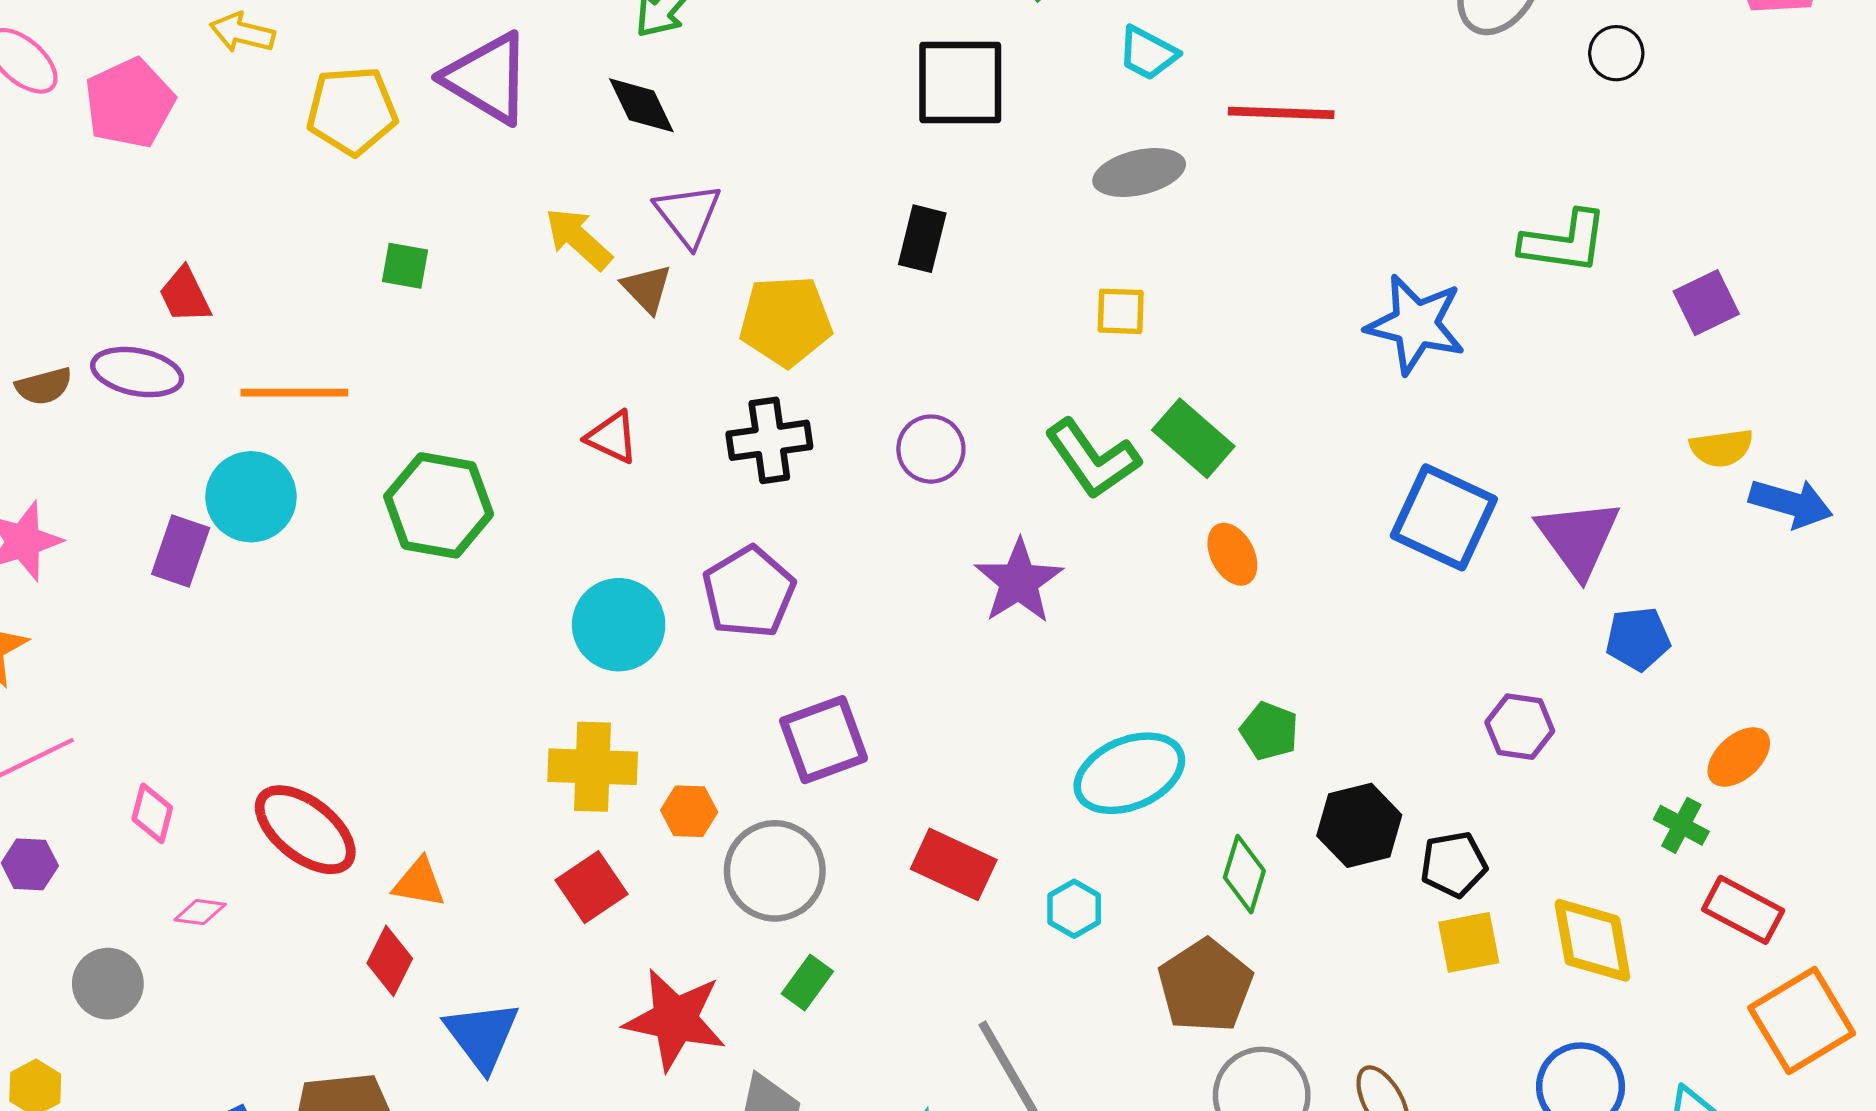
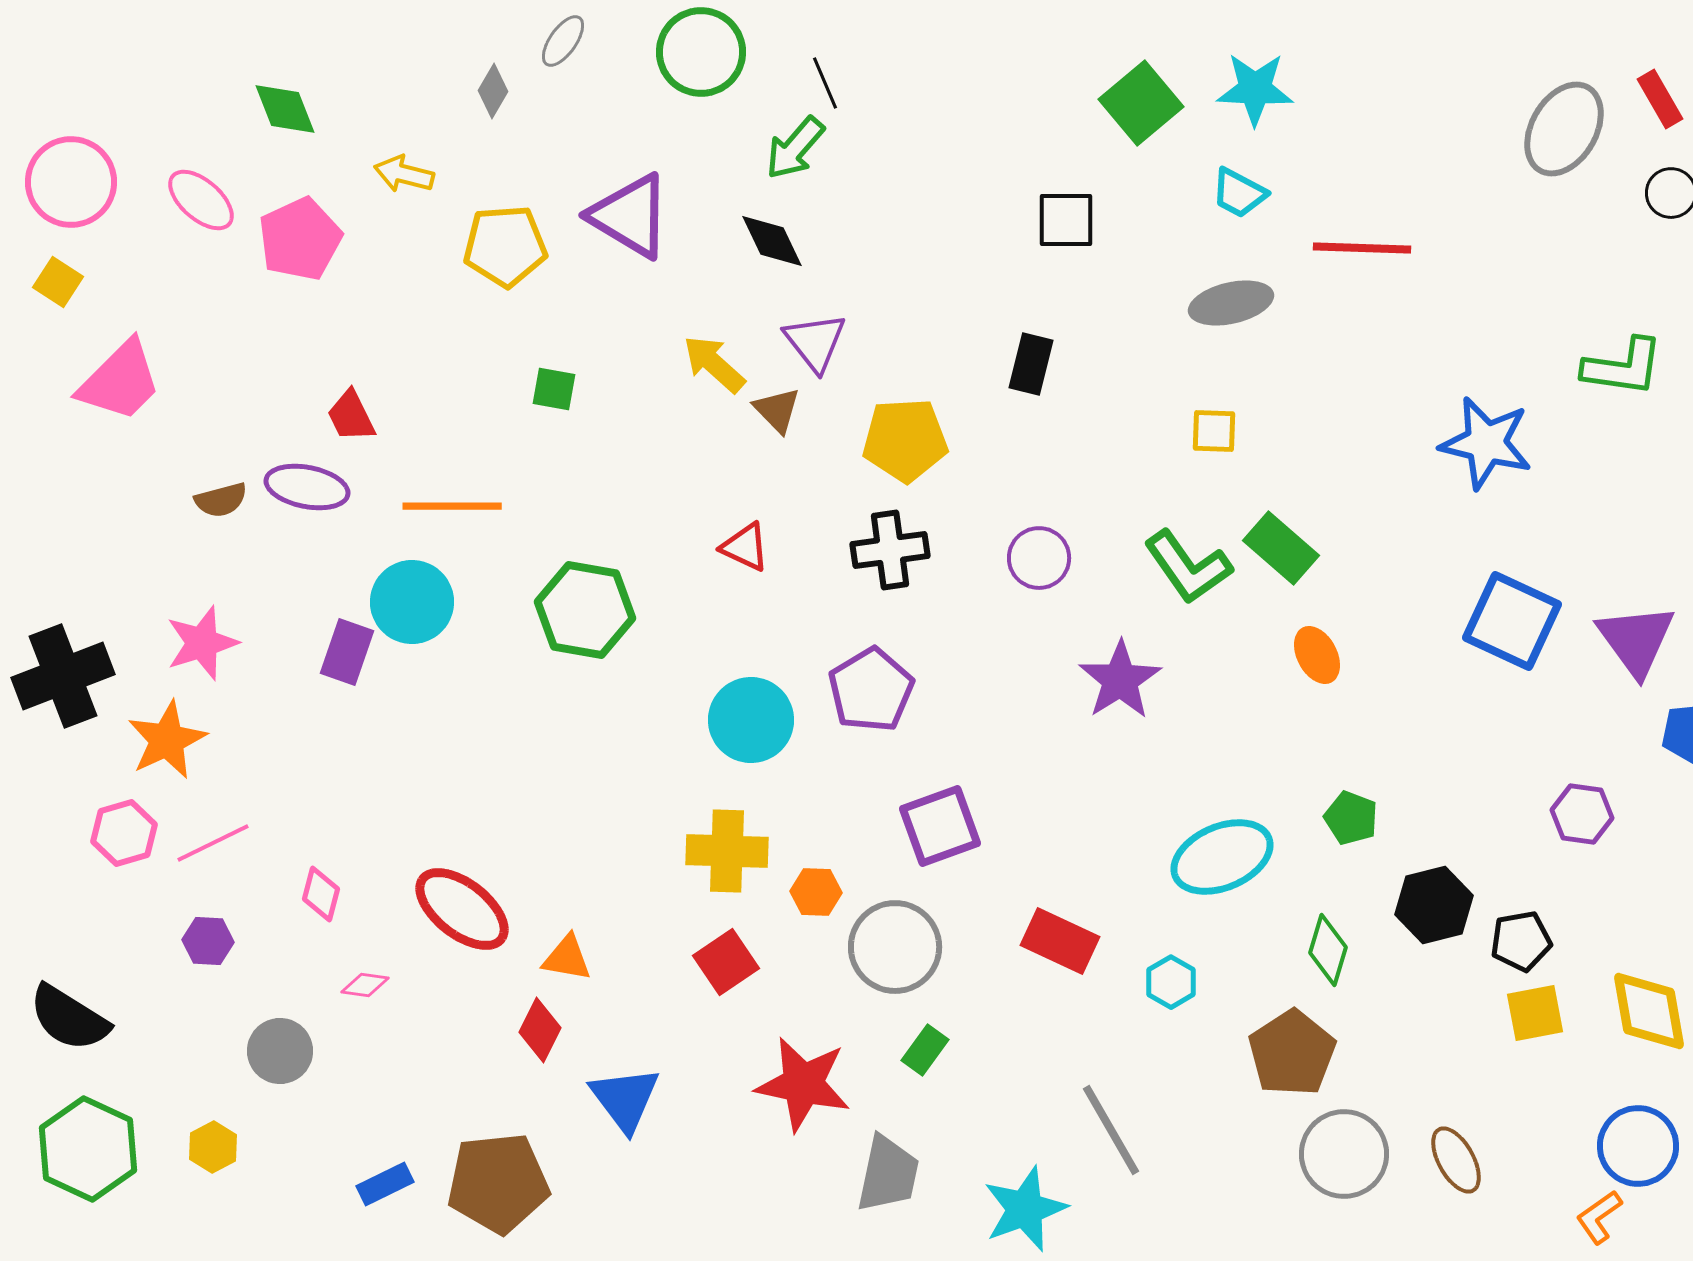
black square: (960, 82) -> (1066, 220), size x0.7

